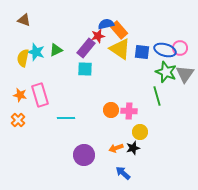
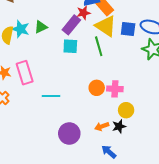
green line: (157, 96) -> (99, 46), moved

